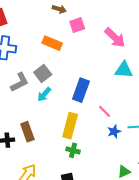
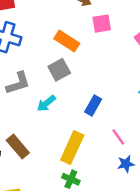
gray square: (43, 73) -> (59, 70), moved
blue rectangle: (81, 90) -> (93, 105), size x0.7
brown rectangle: (27, 132) -> (18, 146), turned -30

